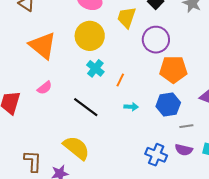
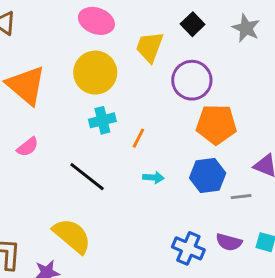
cyan cross: (95, 68) -> (102, 120), turned 36
gray line: (186, 126) -> (241, 197), moved

